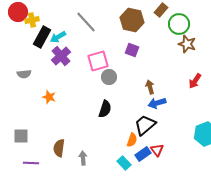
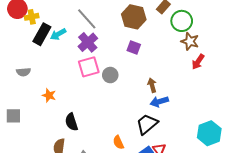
purple cross: (61, 56) -> (88, 42), moved
pink square: (98, 61) -> (89, 67), moved
red arrow: (195, 81) -> (198, 62), moved
black semicircle: (105, 109) -> (71, 122), moved, turned 144
gray square: (21, 136) -> (13, 116), moved
orange semicircle: (132, 140) -> (118, 142), moved, turned 136

